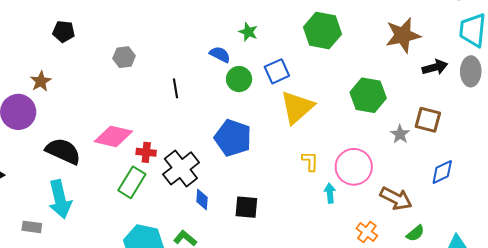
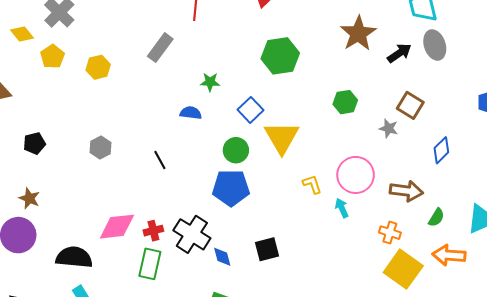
green circle: (239, 79) -> (236, 150), moved
green hexagon: (368, 95) -> (345, 102), size x0.7
brown square: (428, 120) -> (410, 105), turned 36

